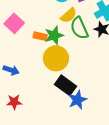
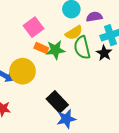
pink square: (14, 23) -> (34, 27), moved
yellow circle: (56, 58) -> (23, 71), moved

